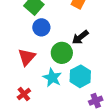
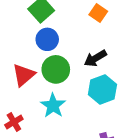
green circle: (62, 53) -> (56, 69), moved
cyan hexagon: (80, 76) -> (102, 89), moved

